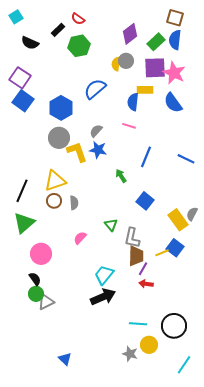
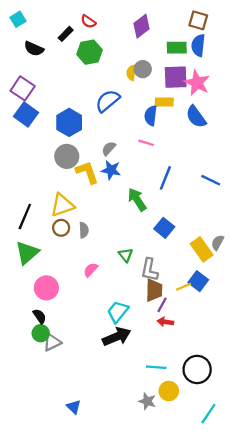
purple diamond: (130, 34) -> (142, 26), moved
green rectangle: (156, 42) -> (177, 48), turned 42
green arrow: (121, 176) -> (137, 199), size x1.5

